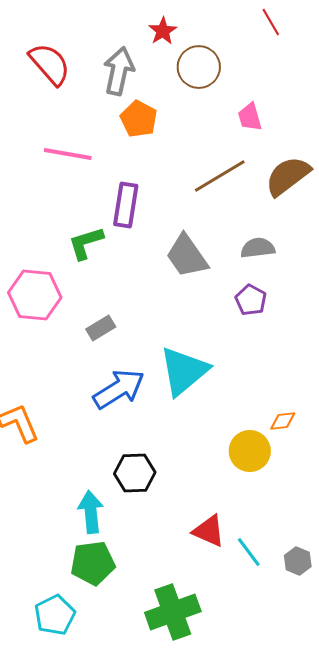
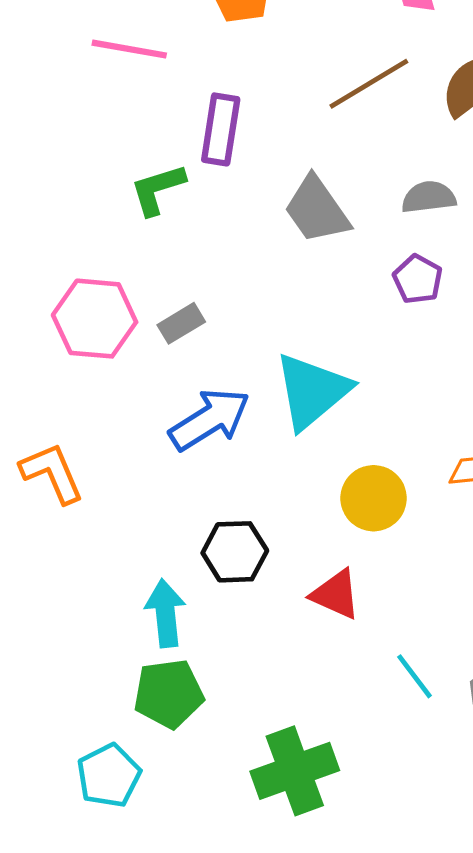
pink hexagon: (35, 295) -> (95, 319), moved
yellow circle: (250, 451) -> (374, 498), moved
red triangle: (209, 531) -> (336, 594), moved

